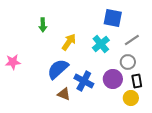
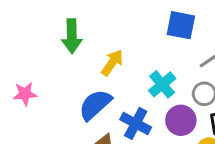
green arrow: (43, 25) -> (72, 36), size x1.5
cyan cross: (101, 44) -> (162, 84), moved

